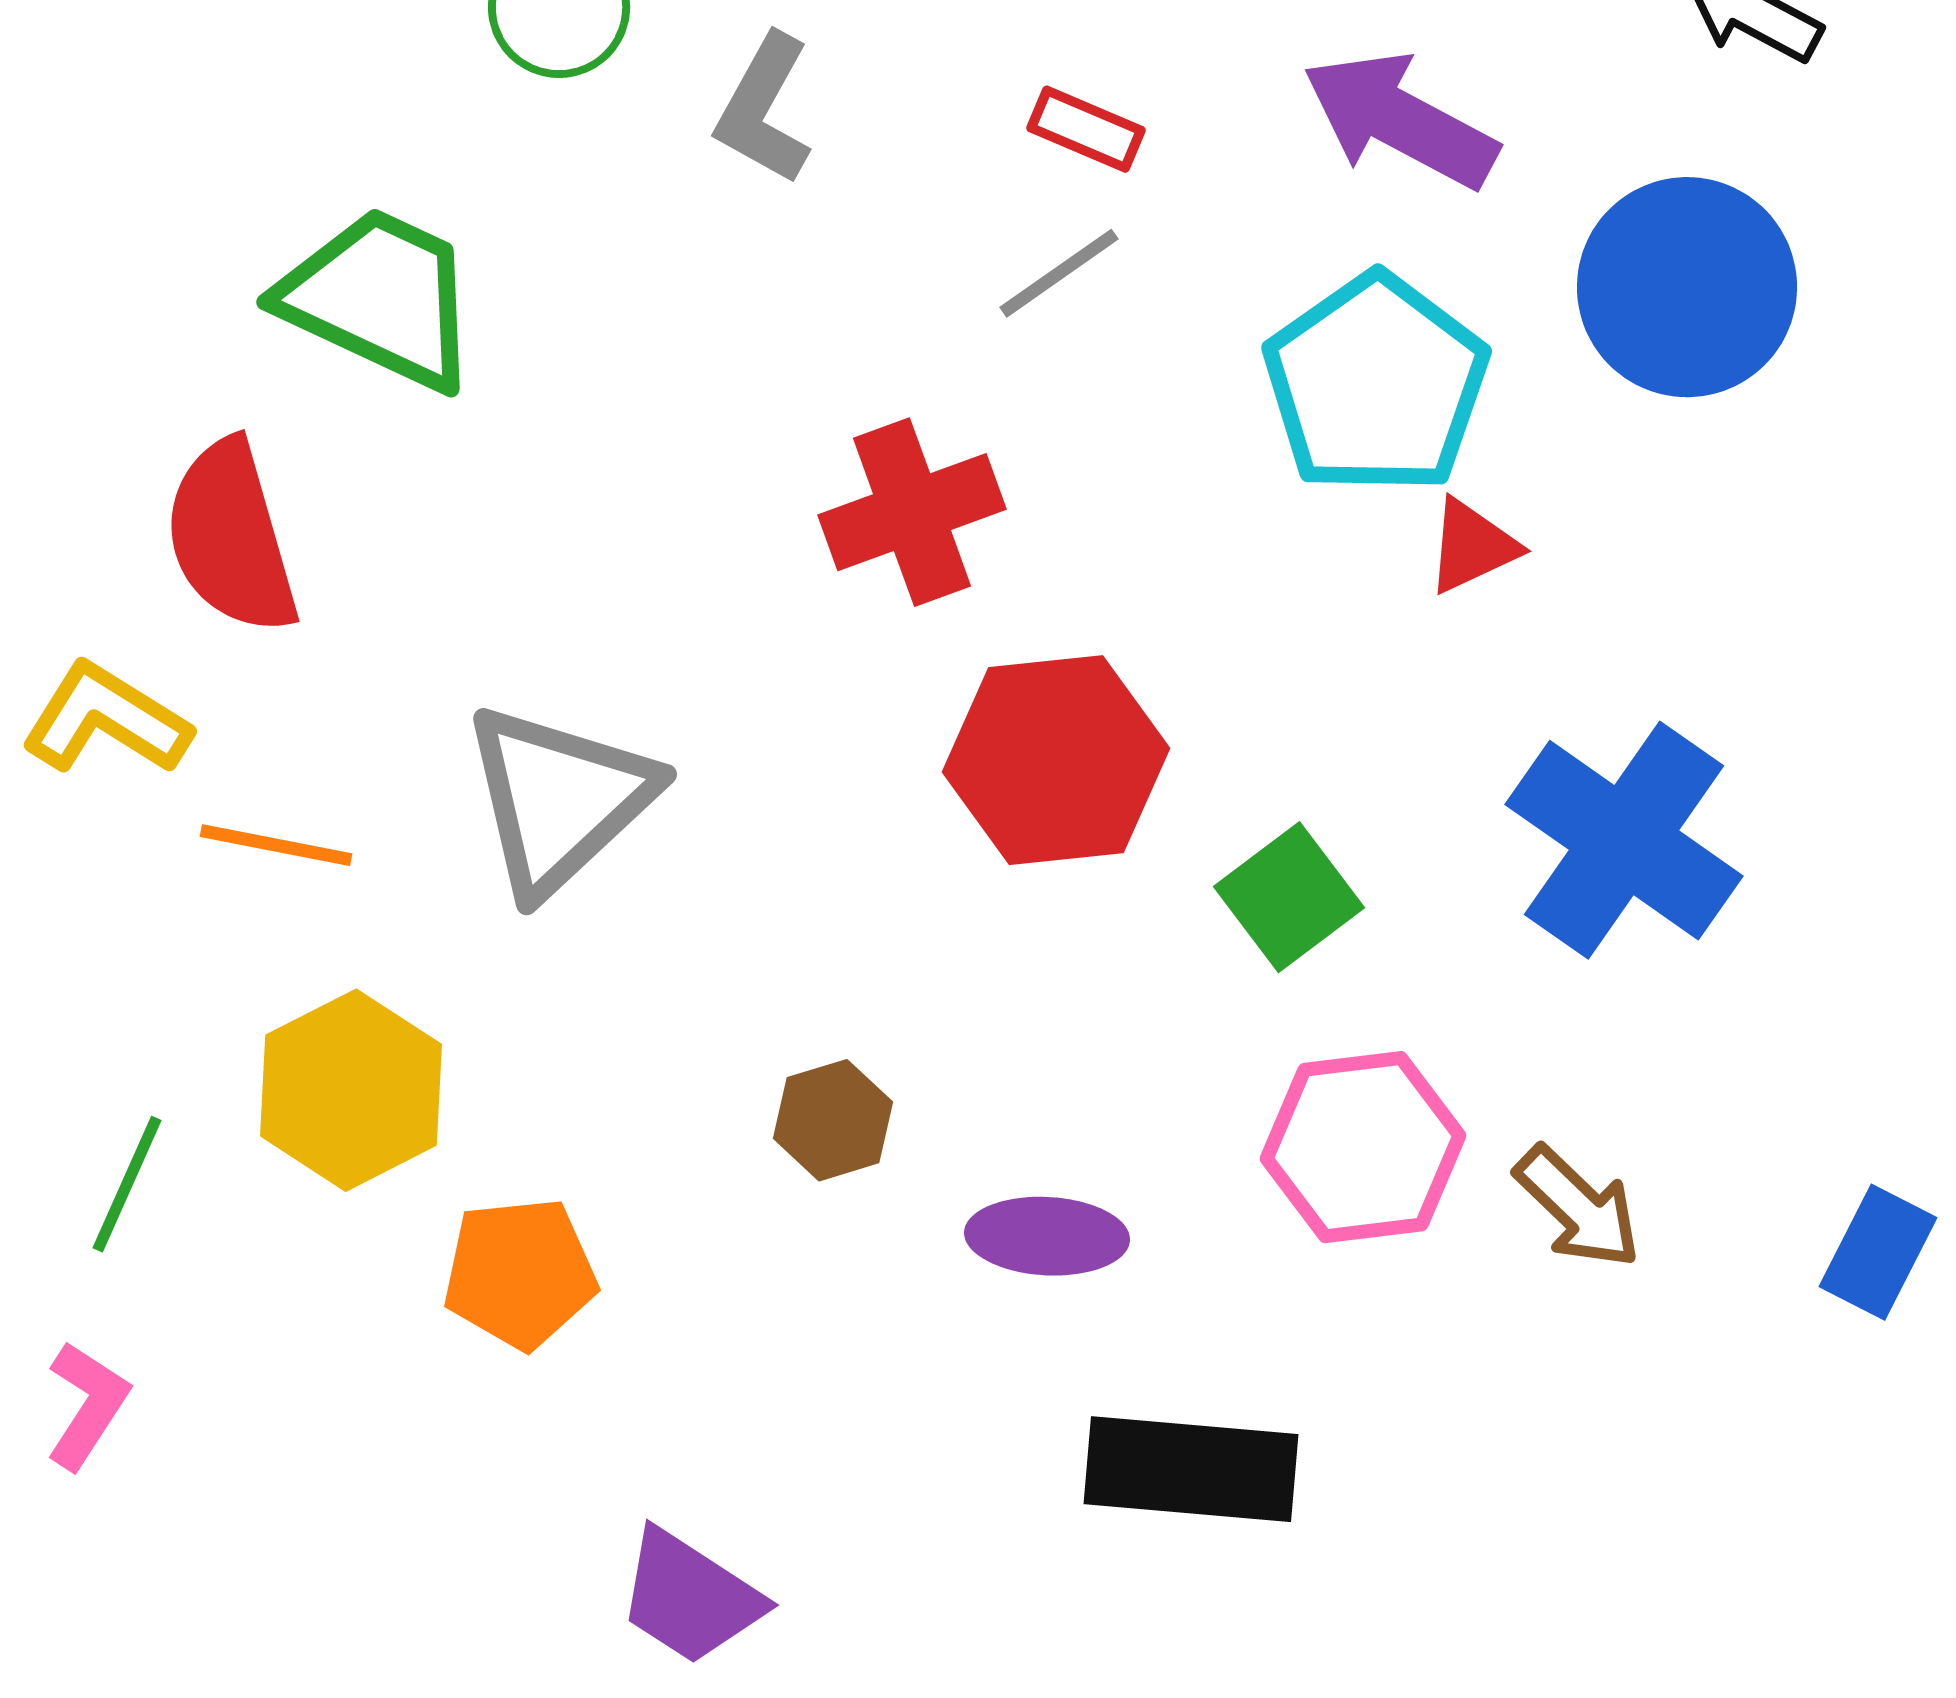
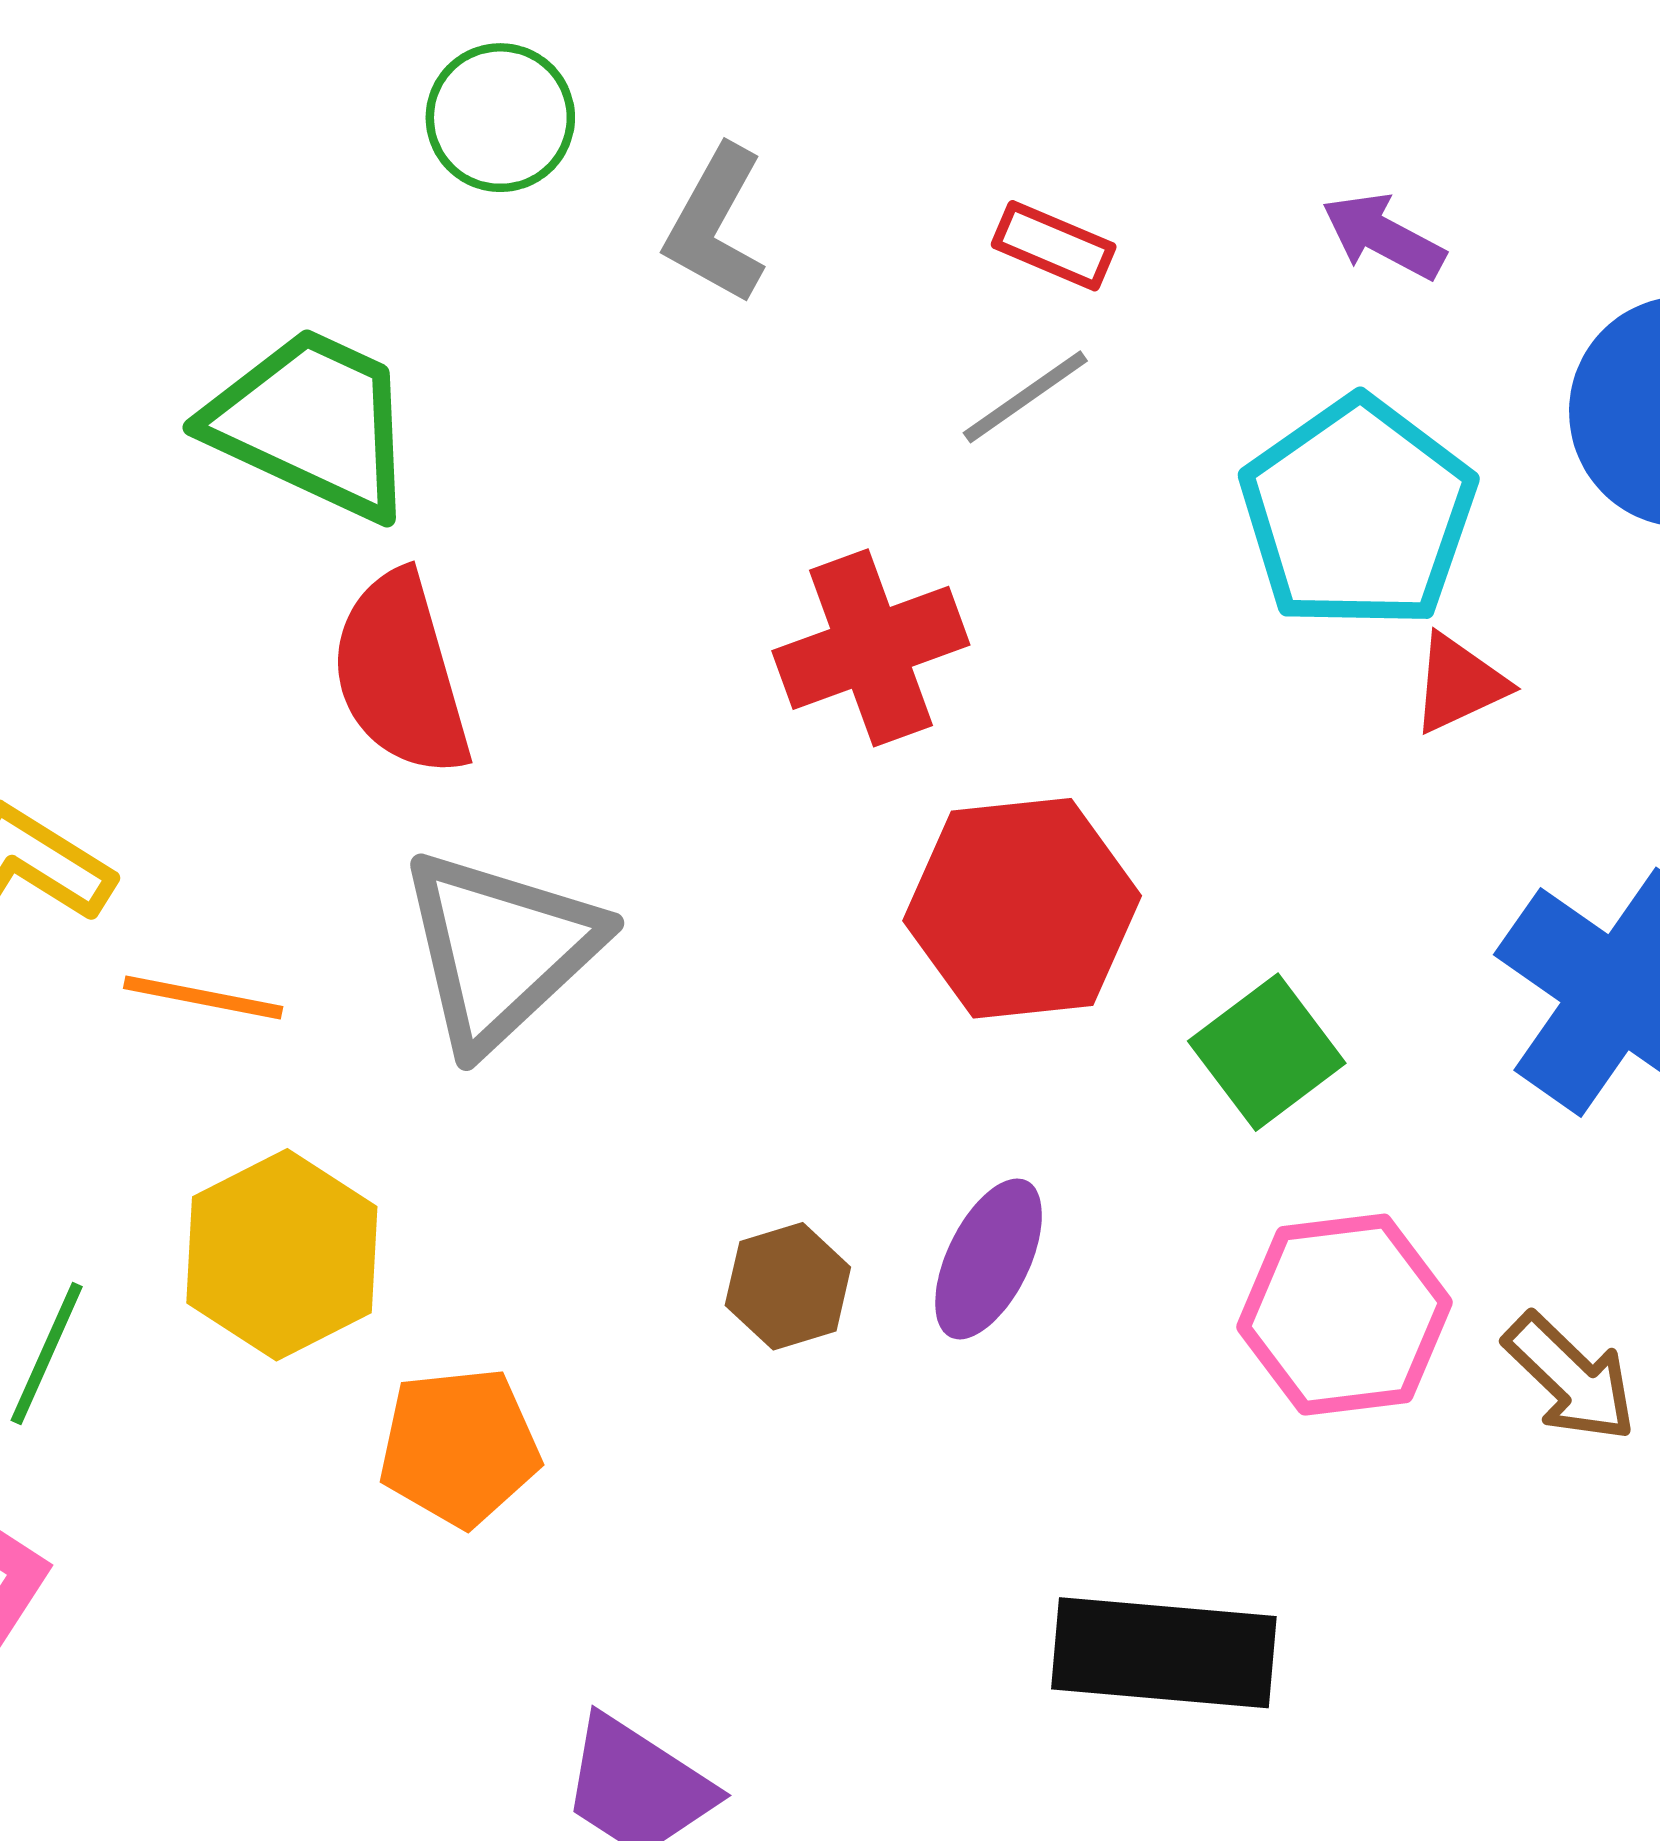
purple arrow: (1400, 120) -> (1383, 236), size x0.6
red semicircle: (231, 537) -> (401, 674), moved
purple ellipse: (1047, 1236) -> (989, 1259), moved, turned -67

